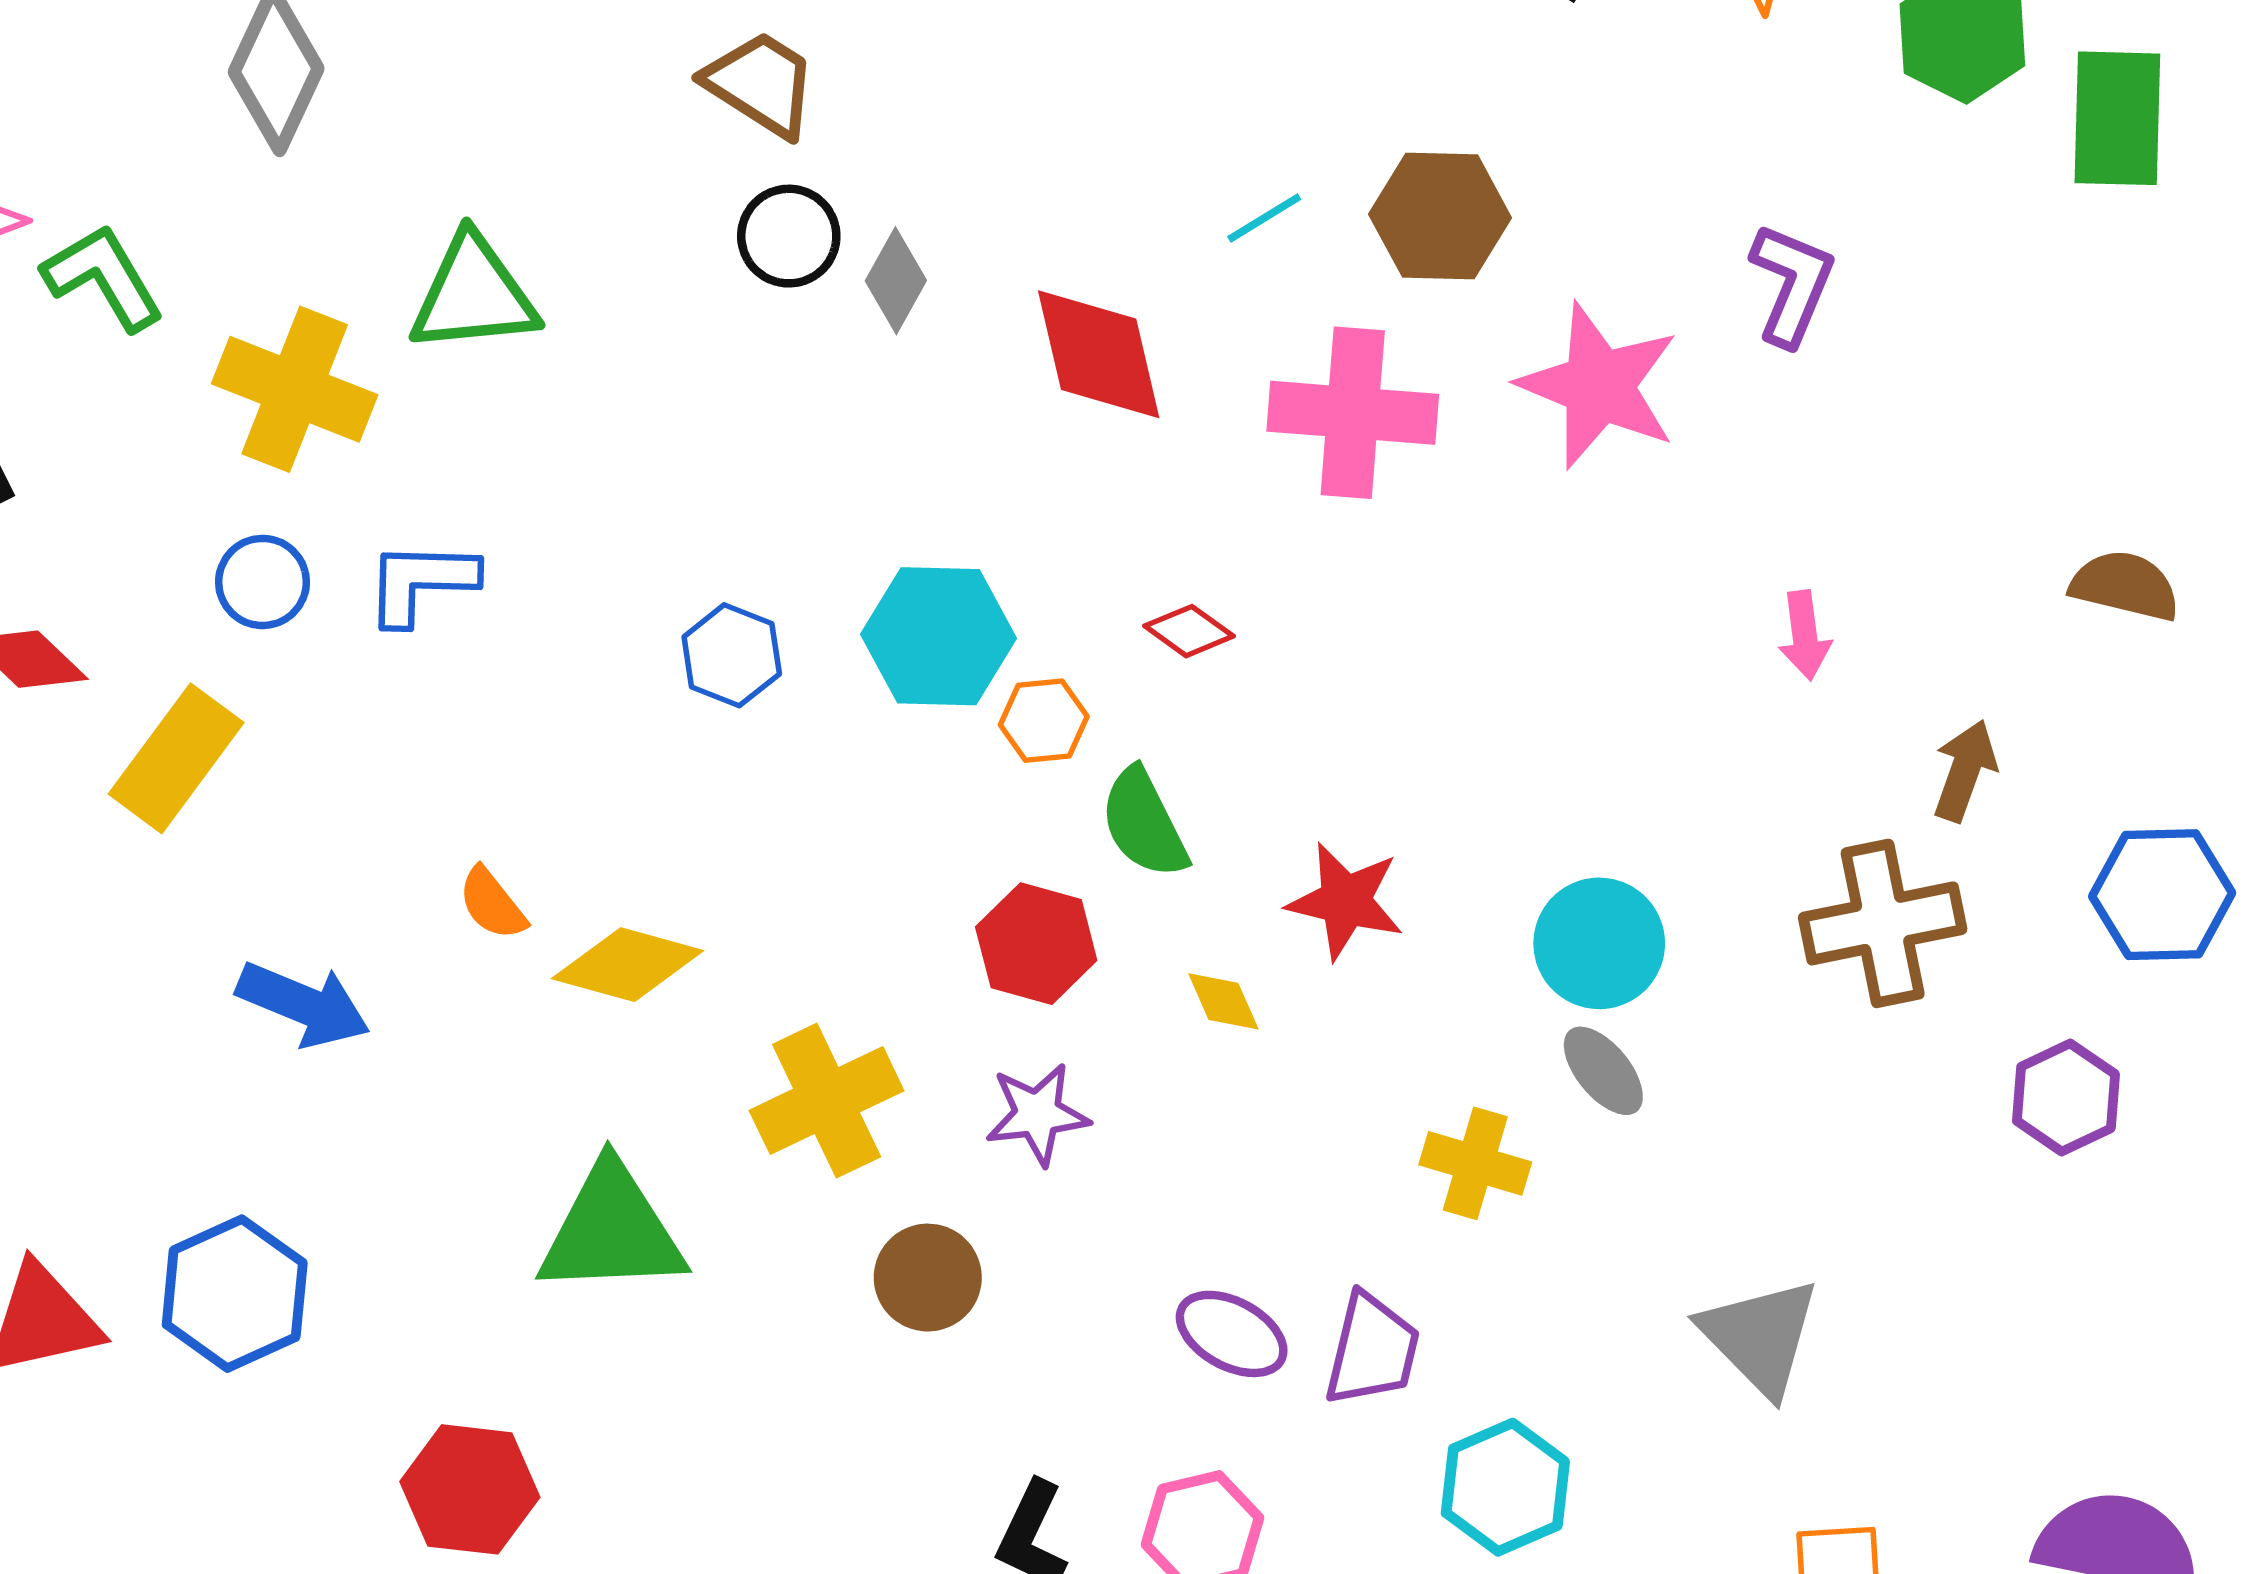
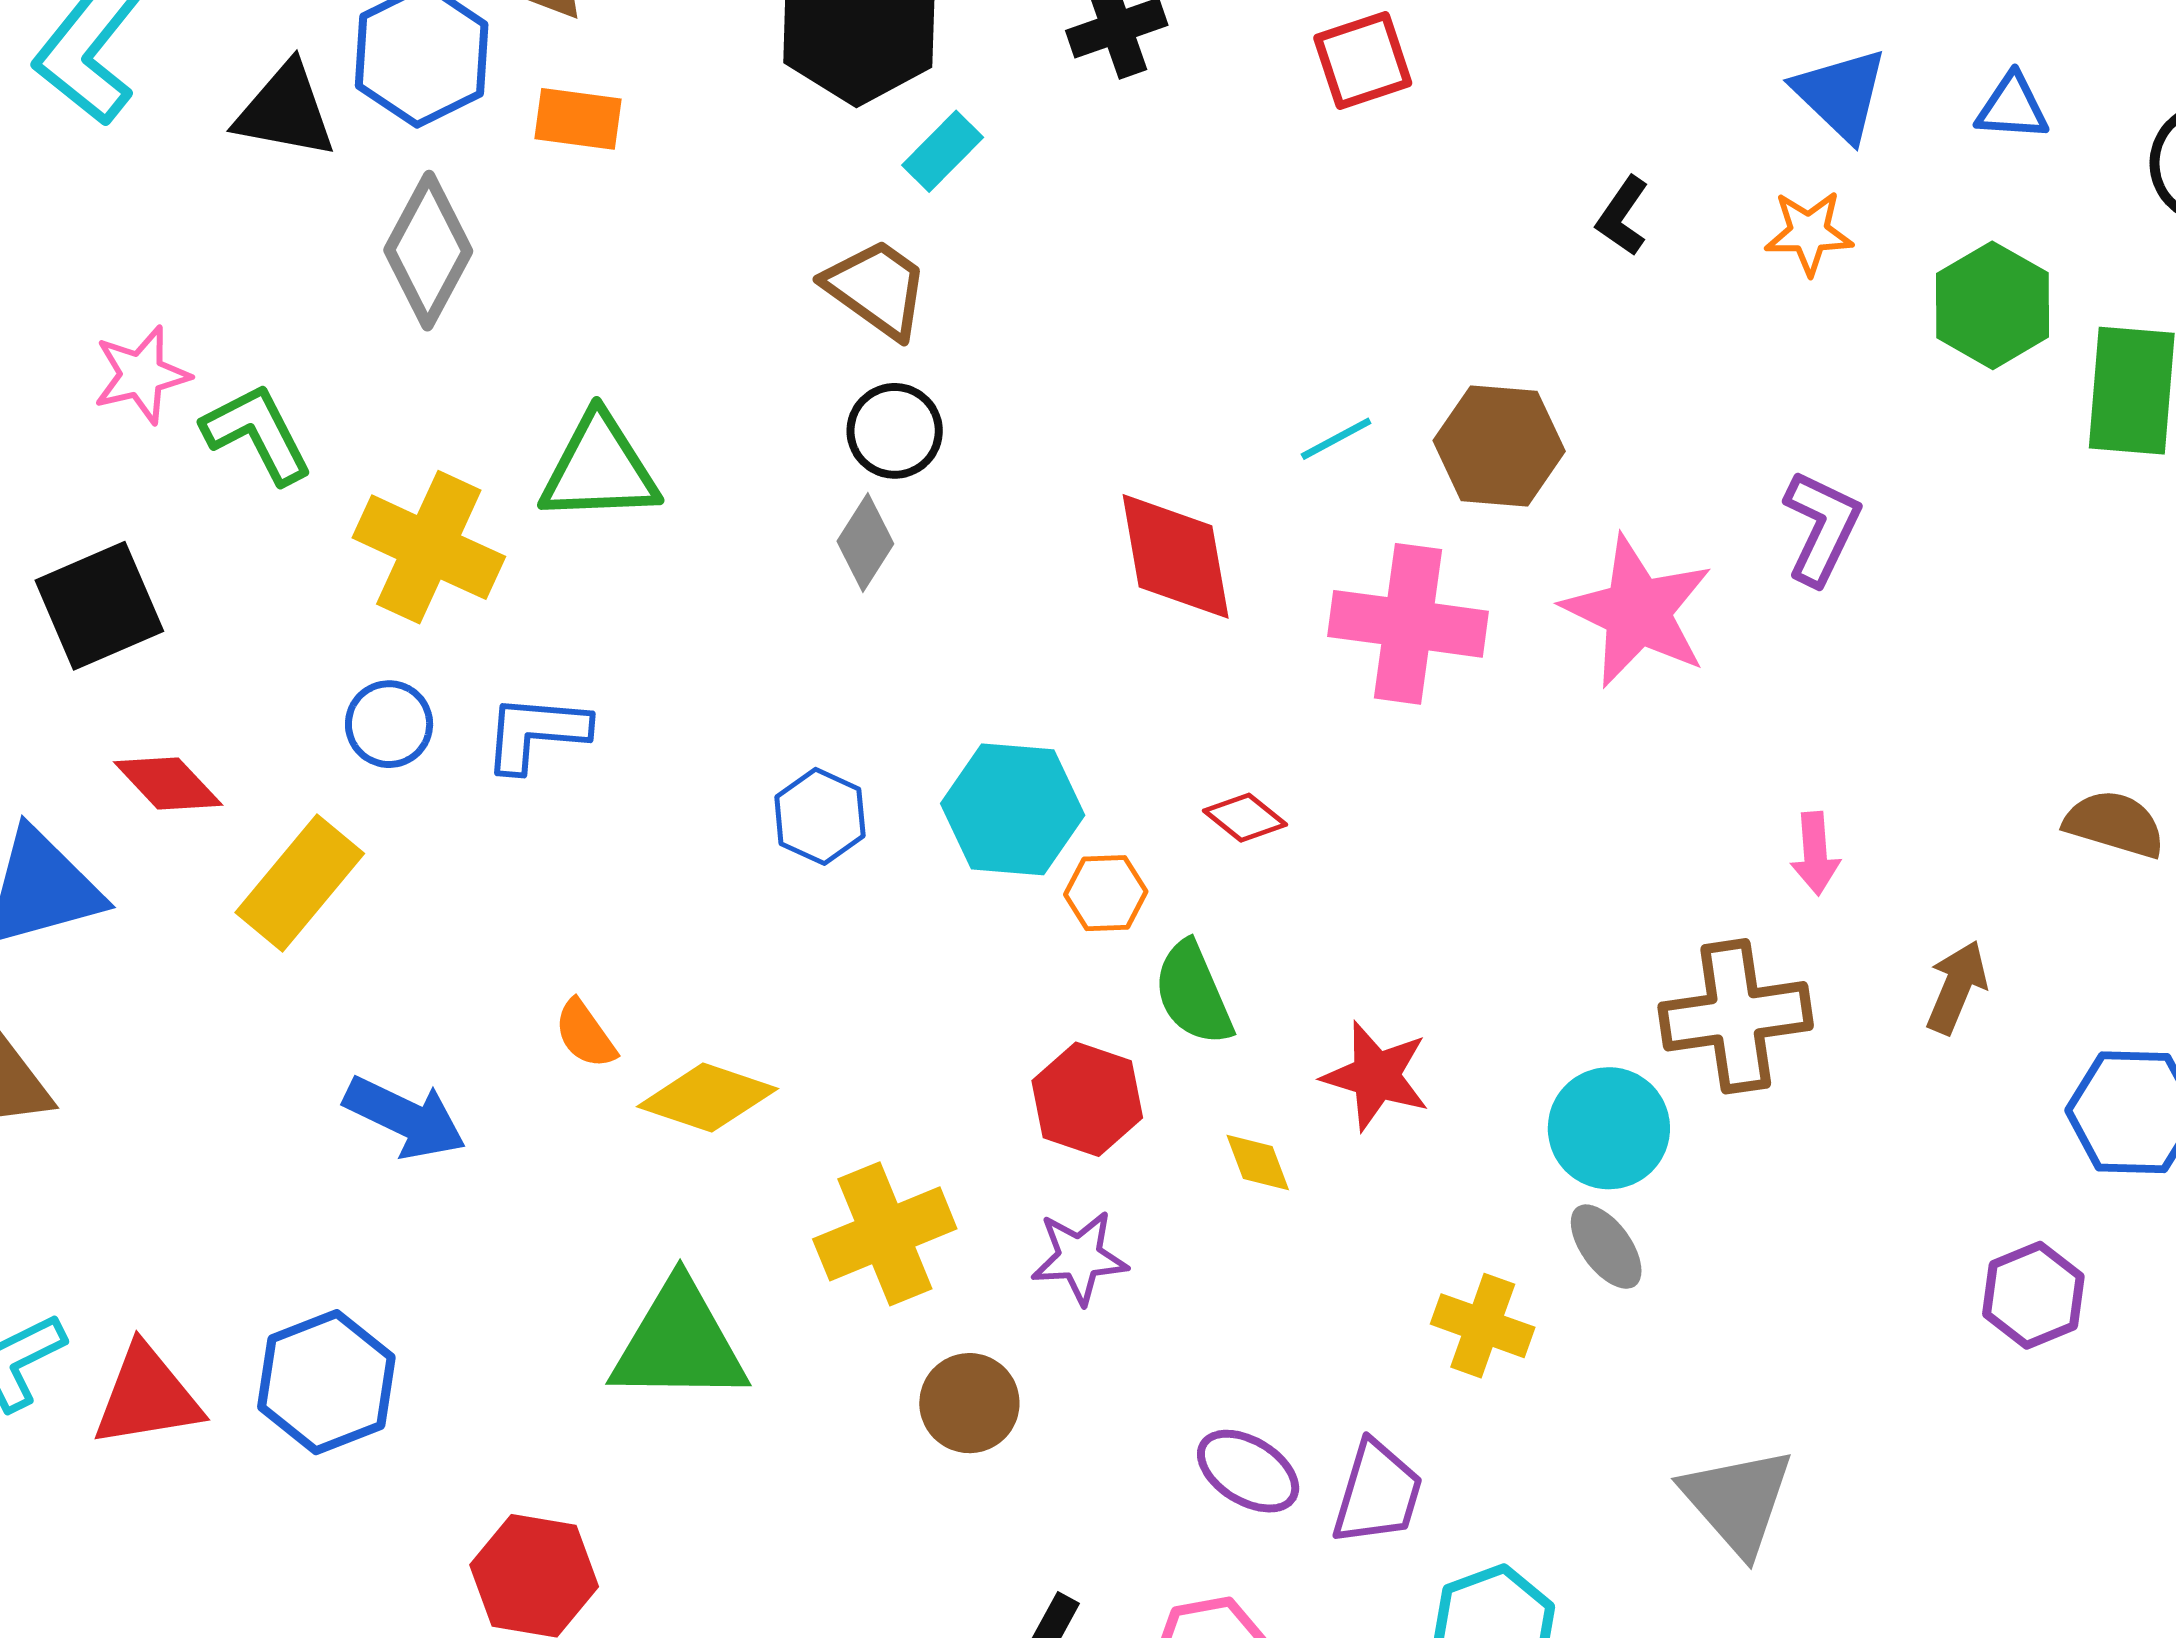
gray diamond: (896, 281) -> (865, 543), moved
brown cross: (1883, 923) -> (1736, 1016), moved

